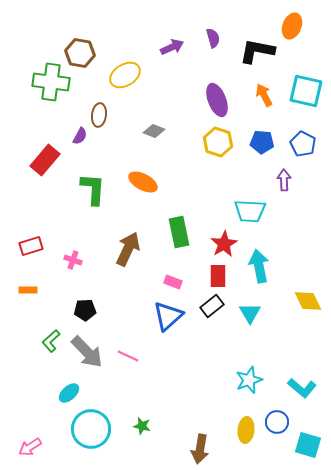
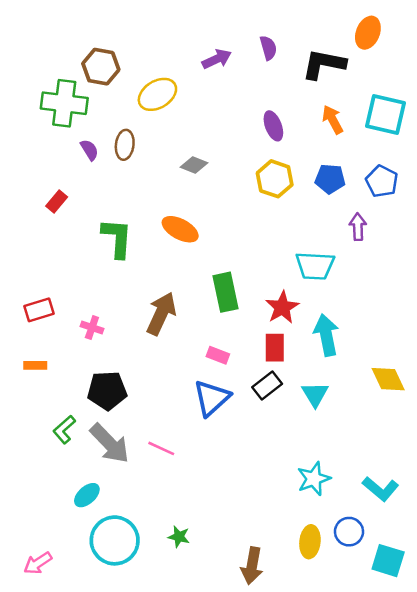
purple ellipse: (217, 100) -> (273, 126), size x0.7
purple semicircle: (80, 136) -> (89, 150), moved, turned -60
red rectangle: (45, 160) -> (57, 201), size x0.6
black pentagon: (85, 310) -> (107, 391), size x1.4

